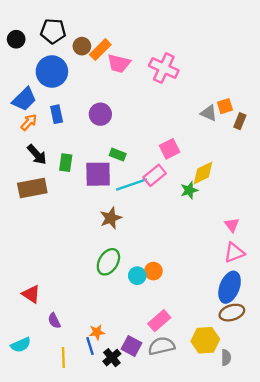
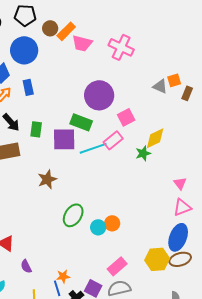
purple circle: (100, 114) -> (99, 95), moved, size x1.5
green rectangle: (118, 155) -> (81, 122), size x1.5
brown star: (111, 218) -> (47, 179), moved
yellow hexagon: (205, 340) -> (157, 259), moved

